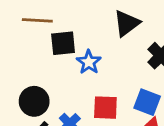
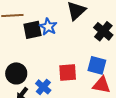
blue star: (89, 62) -> (48, 27), moved

